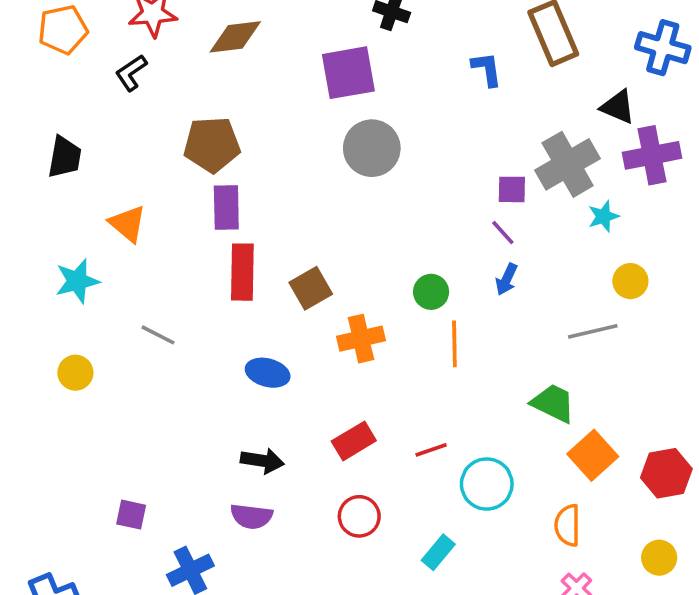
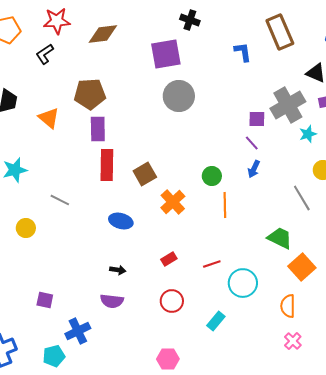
orange triangle: (128, 224) -> (49, 118), moved
gray line: (593, 331) -> (302, 198), turned 72
orange cross: (361, 339) -> (173, 202), turned -30
yellow circle: (75, 373) -> (26, 228), moved
red rectangle: (354, 441) -> (169, 259), size x0.7
black arrow: (262, 461) -> (118, 270), size x0.7

